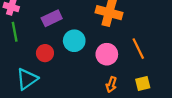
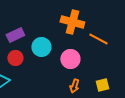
purple rectangle: (52, 18) -> (15, 35), moved
orange line: (138, 49) -> (98, 39), moved, turned -36

